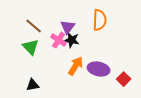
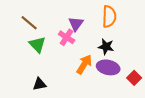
brown line: (34, 26) -> (29, 23), moved
black star: (72, 40) -> (106, 47), moved

